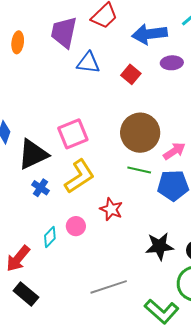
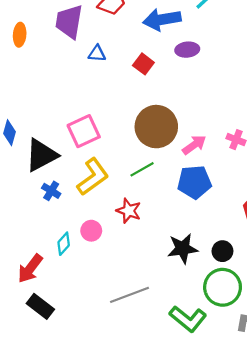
blue triangle: (88, 63) -> (97, 54), size x0.7
green line: (139, 170) -> (142, 169), moved, turned -40

